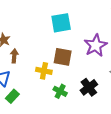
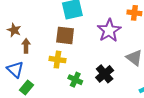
brown square: (63, 57) -> (65, 35), moved

